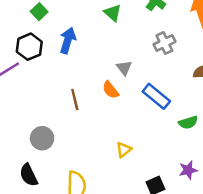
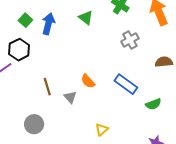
blue arrow: (68, 40) -> (48, 24), moved
gray triangle: (124, 68) -> (70, 97), moved
brown line: (75, 100) -> (47, 87), moved

